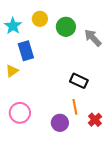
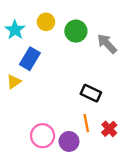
blue rectangle: (26, 51) -> (30, 59), turned 48
pink circle: (20, 113) -> (43, 136), moved
red cross: (95, 120) -> (109, 129), moved

